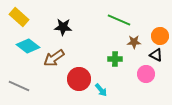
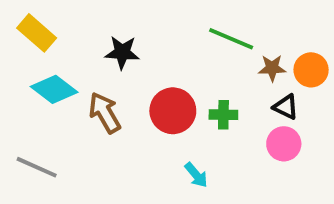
brown star: (134, 42) -> (272, 68), moved
black triangle: (156, 55) -> (286, 107), moved
brown arrow: (54, 58) -> (105, 113), turned 95
red circle: (79, 79) -> (173, 111), moved

